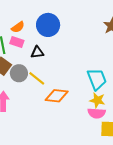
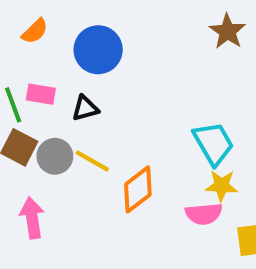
orange semicircle: (18, 27) -> (35, 31), moved
orange diamond: (57, 96) -> (138, 189), turned -35
pink semicircle: (97, 113) -> (204, 214), moved

